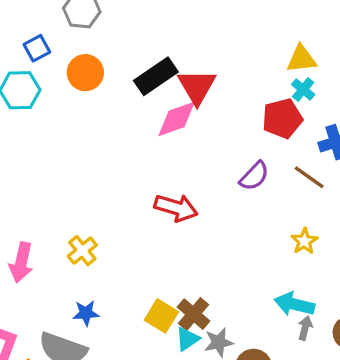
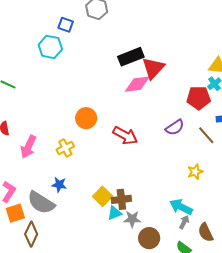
blue square: (37, 48) -> (66, 25), turned 35
orange circle: (85, 73) -> (86, 118), moved
brown cross: (194, 314) -> (121, 199), turned 30

